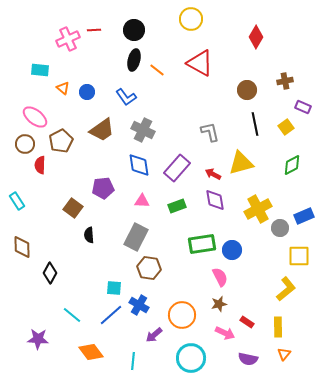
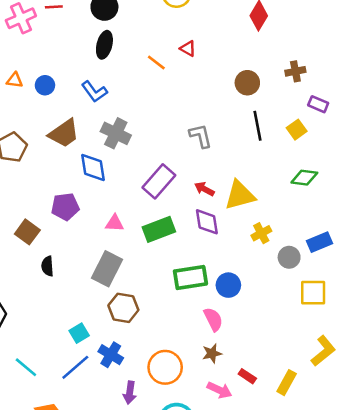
red triangle: (200, 63) -> (188, 49), size x0.5
orange line: (157, 70) -> (156, 62), moved
orange triangle: (63, 88) -> (15, 80), turned -32
yellow triangle: (241, 163) -> (240, 195), moved
blue diamond: (139, 165) -> (93, 167), moved
green diamond: (292, 165) -> (304, 178), turned 35
green rectangle: (177, 206) -> (159, 229), size x1.4
yellow cross: (258, 209) -> (261, 233), size x0.6
cyan square: (114, 288) -> (79, 333), turned -35
yellow L-shape: (286, 289) -> (323, 351), moved
yellow rectangle: (278, 327) -> (287, 383), turned 30
purple arrow: (154, 335) -> (130, 393), turned -42

